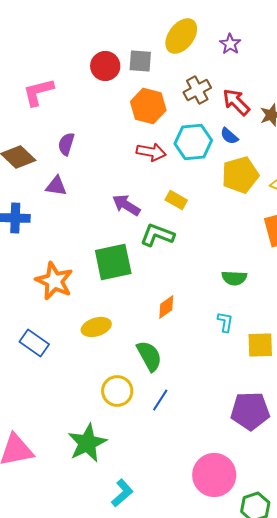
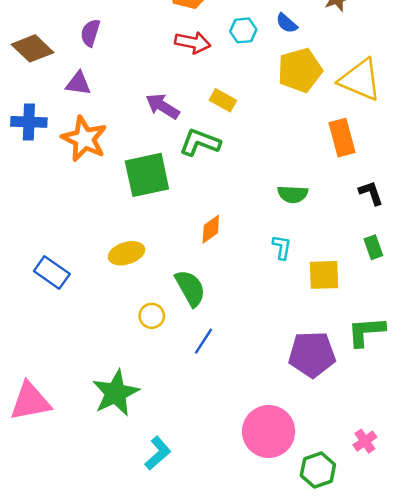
cyan hexagon: (193, 142) -> (243, 30), size x0.6
orange star: (54, 281) -> (84, 139), moved
yellow circle: (117, 391) -> (152, 316), moved, size x0.7

